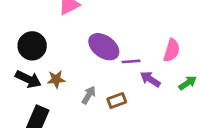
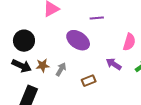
purple line: (131, 61) -> (97, 18), moved
gray arrow: (89, 95) -> (61, 69), moved

